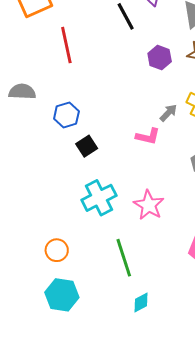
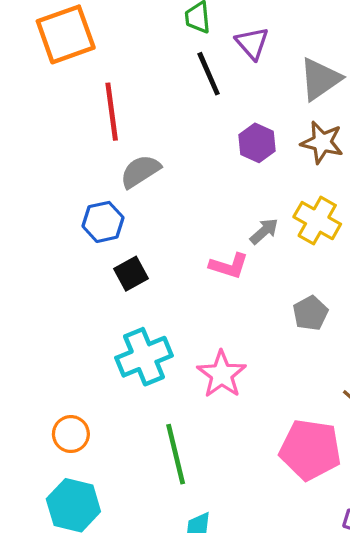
gray semicircle: (22, 92) -> (140, 171), moved, turned -40

